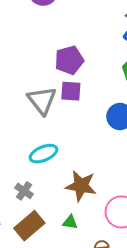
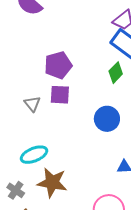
gray triangle: (42, 100) -> (32, 104), size x0.6
brown star: (81, 186) -> (52, 183), moved

